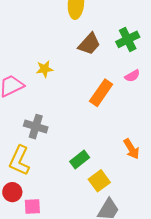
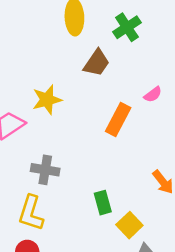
green cross: (128, 39) -> (127, 27), moved
yellow star: (45, 69) -> (47, 100), size x1.4
green rectangle: (80, 160) -> (103, 203), turned -60

